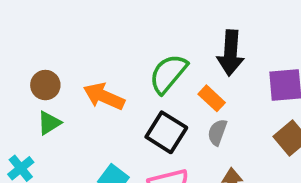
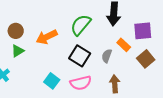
orange arrow: (104, 96) -> (47, 37), turned -50
orange rectangle: (212, 98) -> (124, 45), moved

